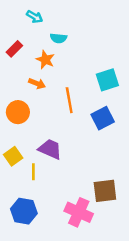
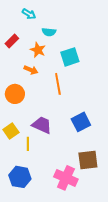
cyan square: (107, 80) -> (70, 57), moved
blue square: (103, 118) -> (81, 122), moved

